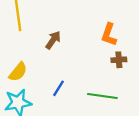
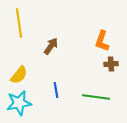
blue line: (59, 88) -> (56, 90), turned -42

